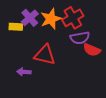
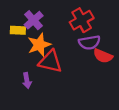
orange star: (51, 19) -> (39, 45), moved
purple arrow: (24, 72) -> (27, 81), turned -104

